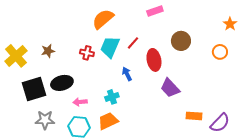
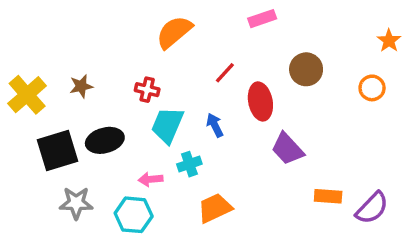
cyan trapezoid: (110, 47) -> (167, 125), moved
pink arrow: (80, 102) -> (151, 179), moved
orange trapezoid: (108, 121) -> (215, 208), moved

